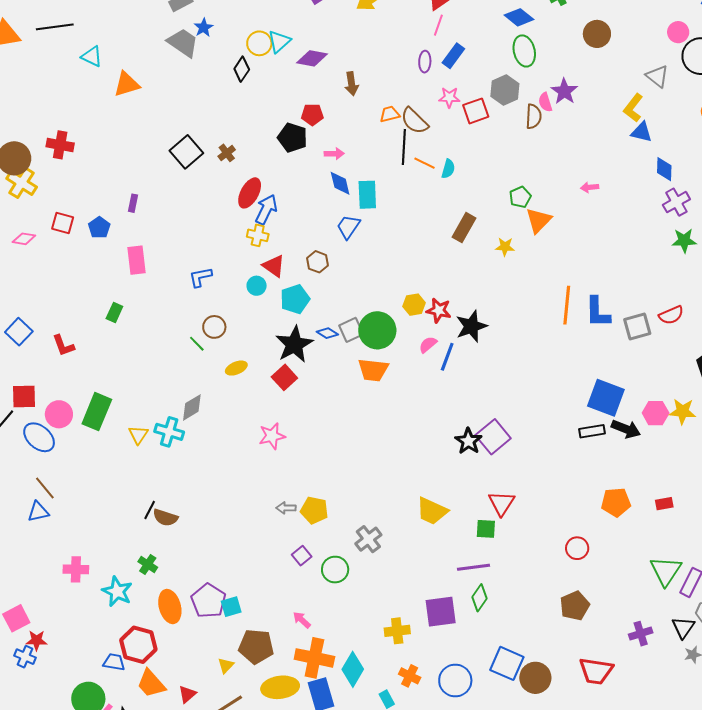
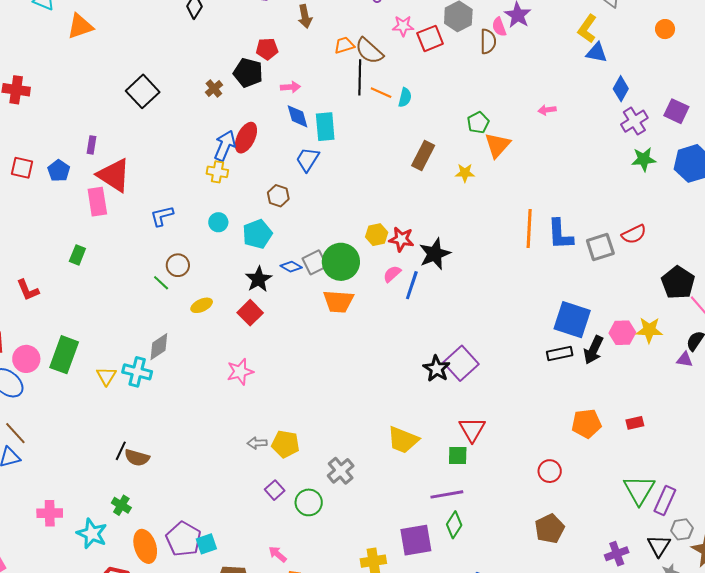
brown cross: (227, 153) -> (214, 89), moved
blue diamond: (664, 169) -> (621, 89), turned 30
red ellipse: (250, 193) -> (246, 138), moved
red triangle: (274, 266) -> (114, 175), moved, size x1.5
black star: (294, 344) -> (259, 279), size x0.7
black arrow: (626, 429) -> (593, 350), turned 96

